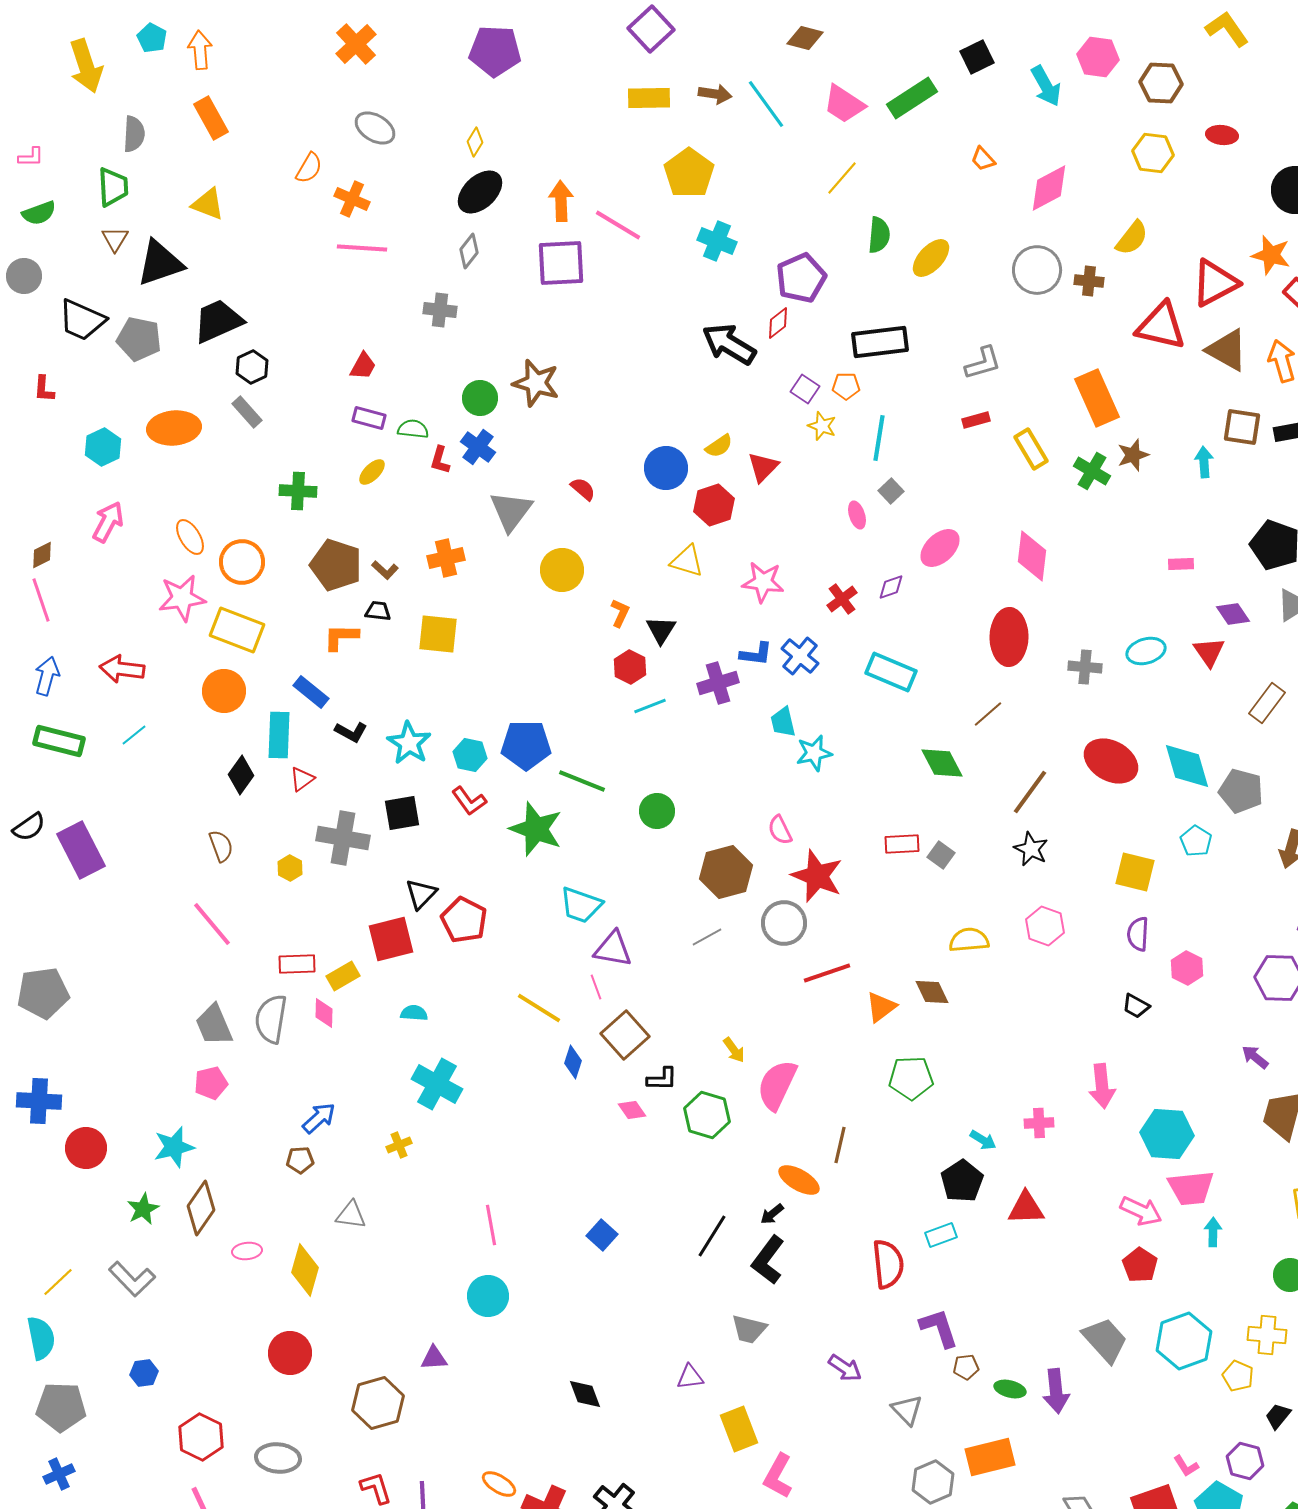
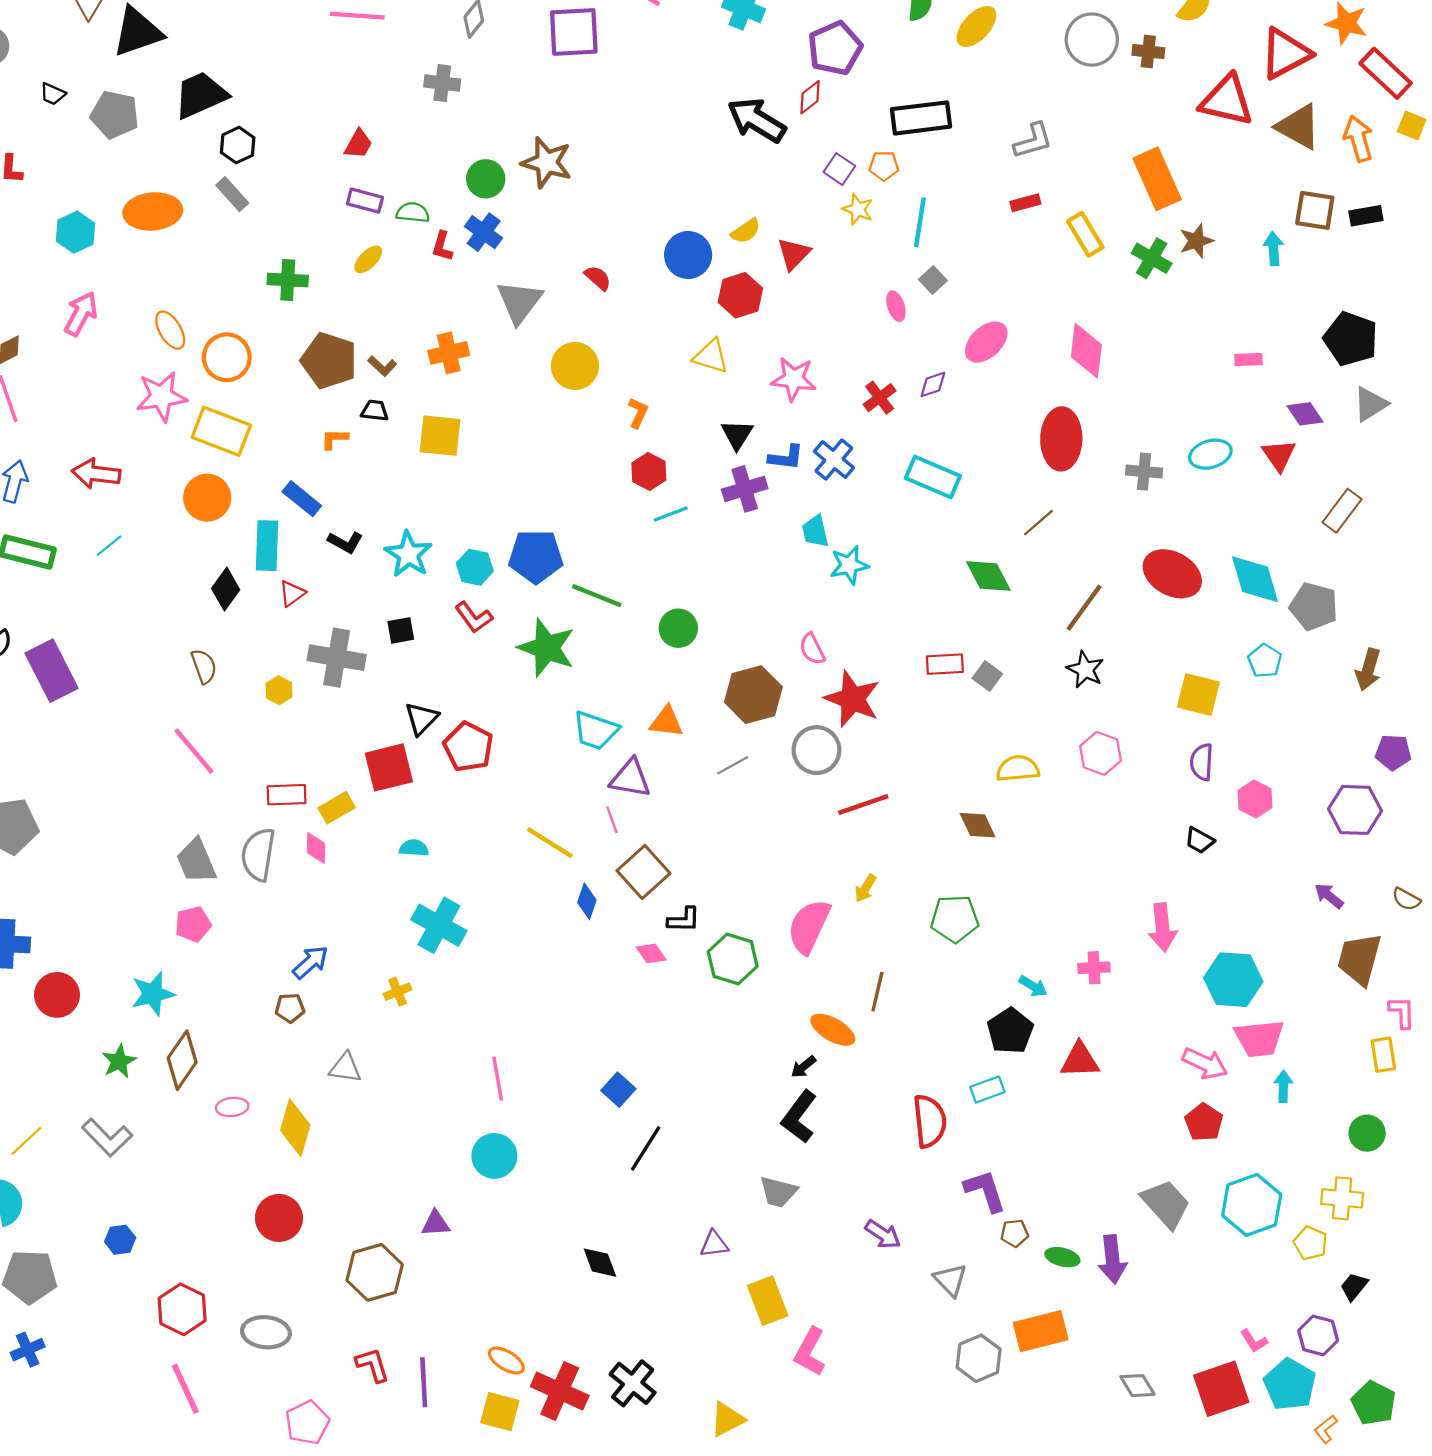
black trapezoid: (82, 320) -> (53, 94), size x0.5
black triangle: (661, 630) -> (737, 435), moved
orange L-shape: (341, 637) -> (334, 439), size x0.7
black square: (402, 813) -> (401, 630), size x0.7
orange triangle: (881, 1007) -> (666, 722), moved, turned 44
yellow arrow: (734, 1050) -> (865, 888), moved, turned 68
black line: (712, 1236) -> (646, 1148), moved

